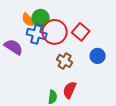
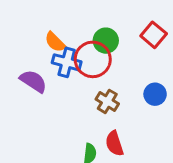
green circle: (41, 18) -> (106, 41), moved
red square: (81, 32) -> (154, 35), moved
red semicircle: (70, 90) -> (114, 143), turned -42

